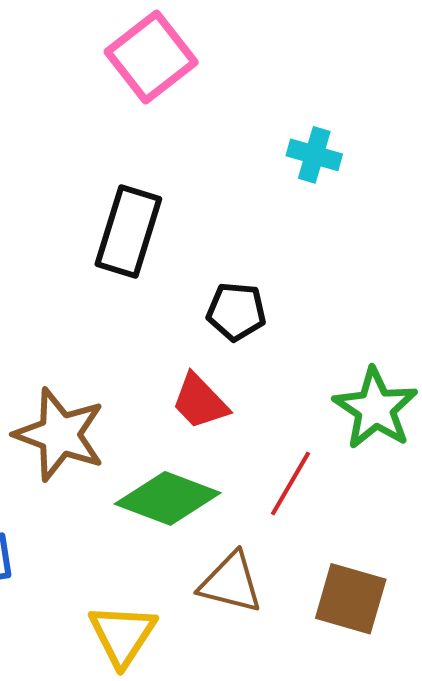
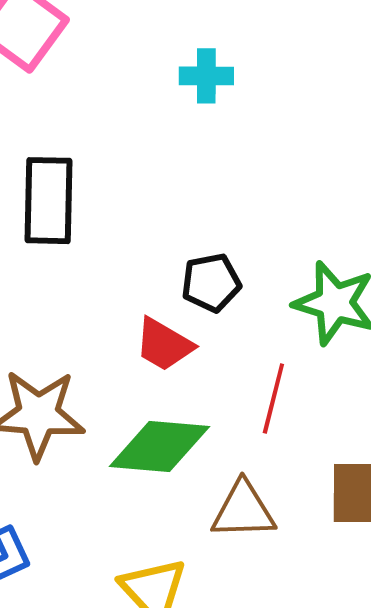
black pentagon: (236, 311) -> (211, 283), moved

